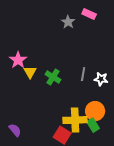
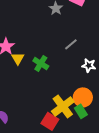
gray line: (83, 74) -> (71, 44), moved, turned 40
yellow cross: (75, 120) -> (63, 106), turned -35

